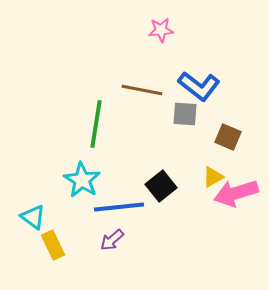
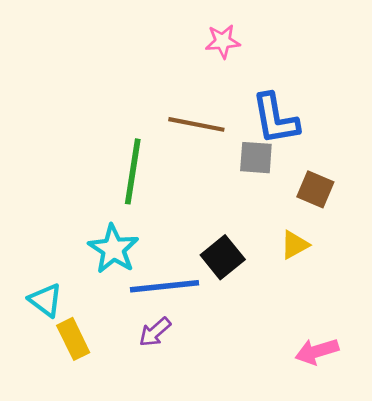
blue L-shape: (199, 86) -> (275, 119), turned 42
pink arrow: (236, 193) -> (317, 351), moved, size x0.7

